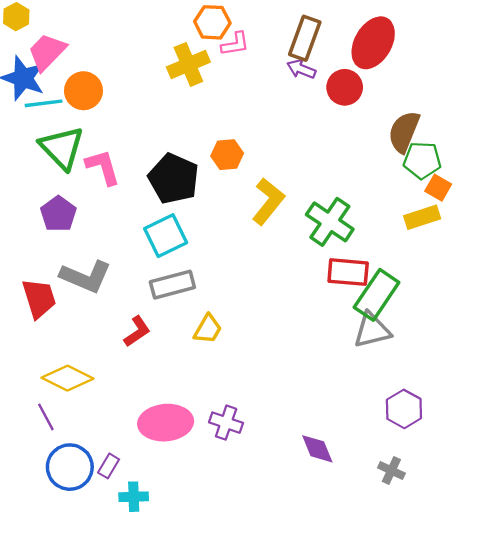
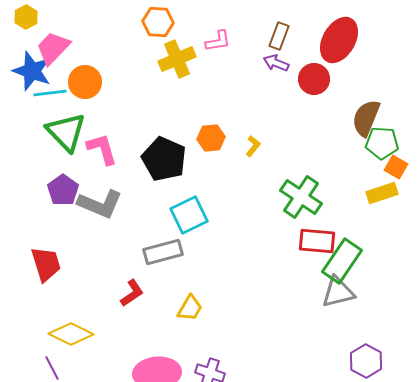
orange hexagon: (212, 22) -> (158, 22), moved
brown rectangle: (305, 38) -> (279, 36), size x0.7
yellow L-shape: (268, 201) -> (253, 146), moved, size x0.5
cyan square: (166, 236) -> (189, 215), moved
gray L-shape: (86, 277) -> (100, 204), moved
yellow trapezoid: (208, 329) -> (190, 308), moved

